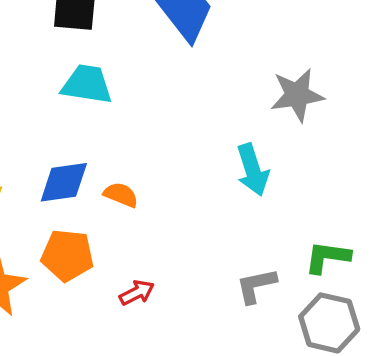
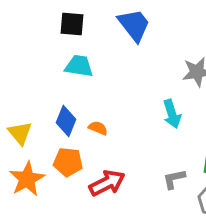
blue diamond: (64, 182) -> (66, 121), turned -60
red arrow: (137, 293) -> (107, 183), size x1.8

